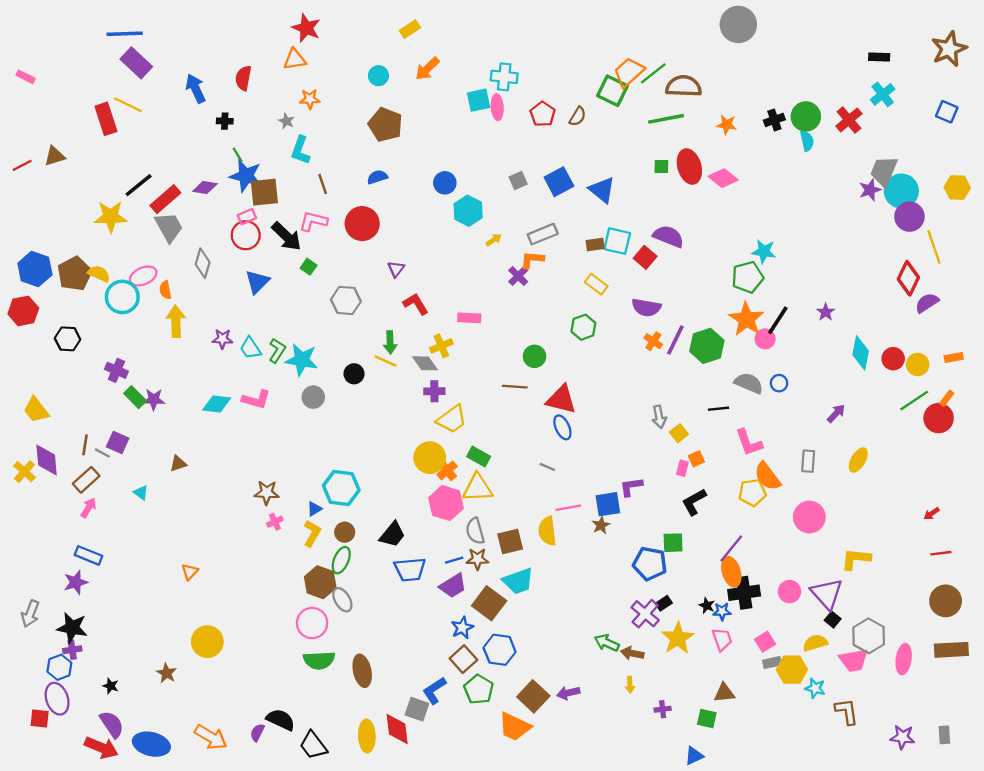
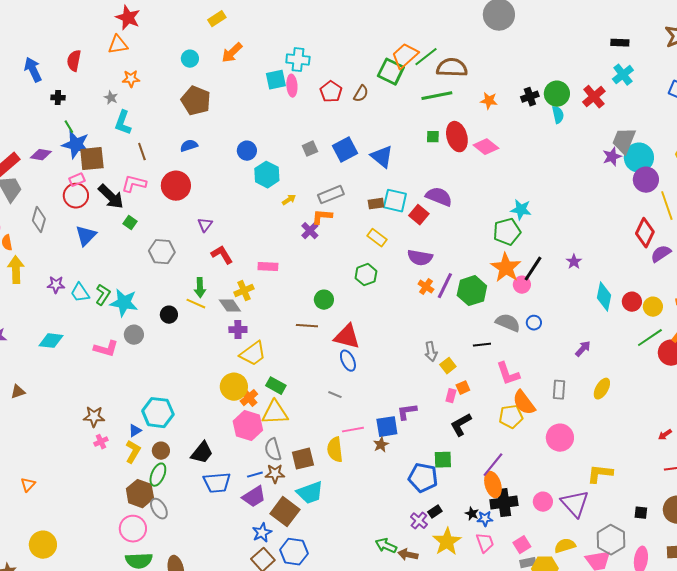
pink L-shape: (256, 399) -> (106, 349), moved
purple cross: (645, 614) -> (419, 521), size x0.7
black square: (833, 620) -> (641, 513), moved, turned -32

